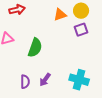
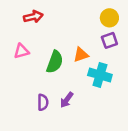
orange triangle: (60, 15) -> (81, 55), moved
cyan cross: (79, 80) -> (100, 75), moved

